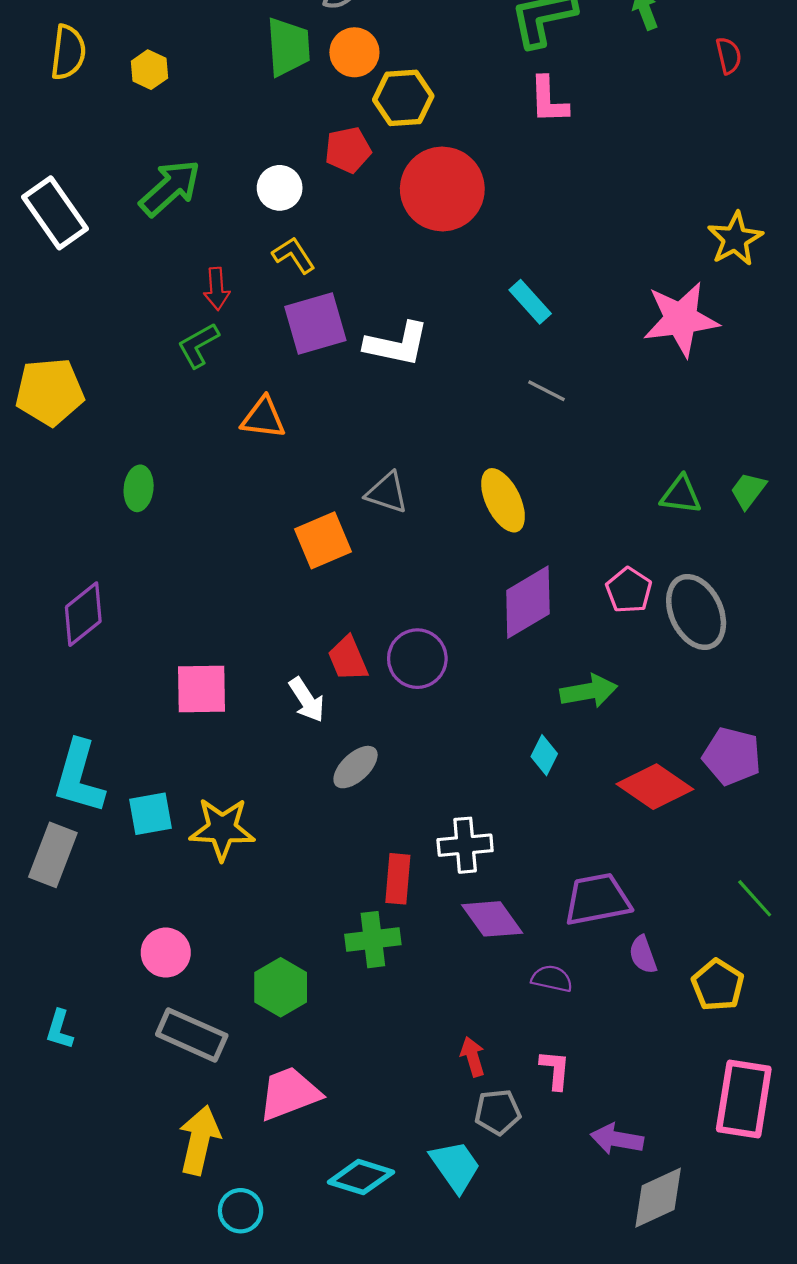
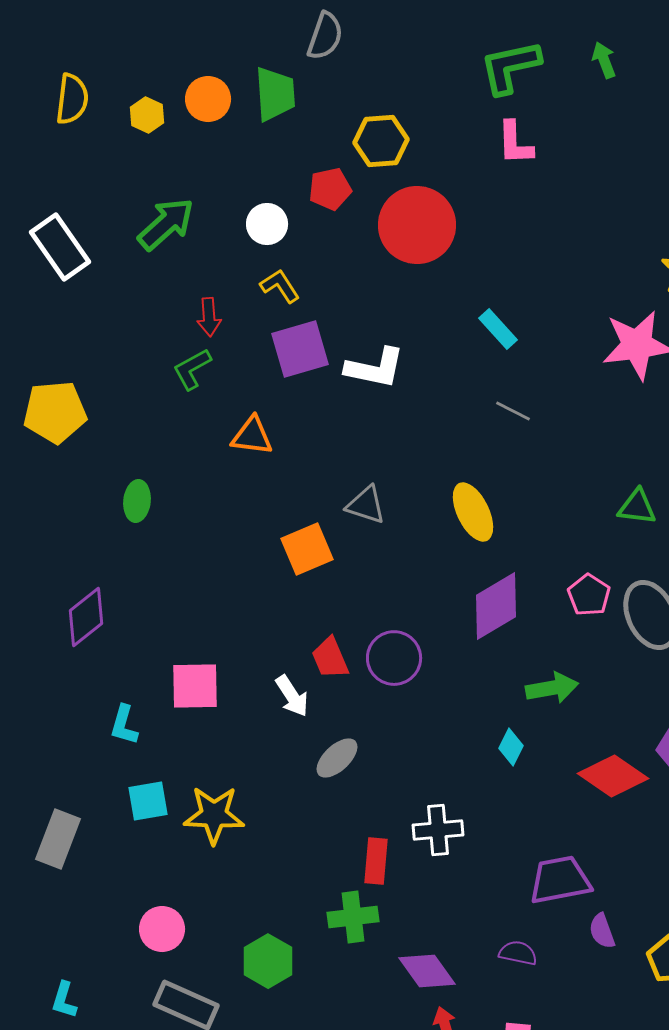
orange circle: (354, 52) -> (208, 99), moved
cyan L-shape: (79, 777) -> (124, 725), moved, size x0.6
purple diamond: (492, 919) -> (427, 971), moved

